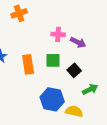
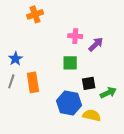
purple arrow: (78, 42) -> (96, 44), turned -70
orange rectangle: (28, 64) -> (33, 82), moved
black square: (74, 70) -> (89, 83), moved, turned 32

